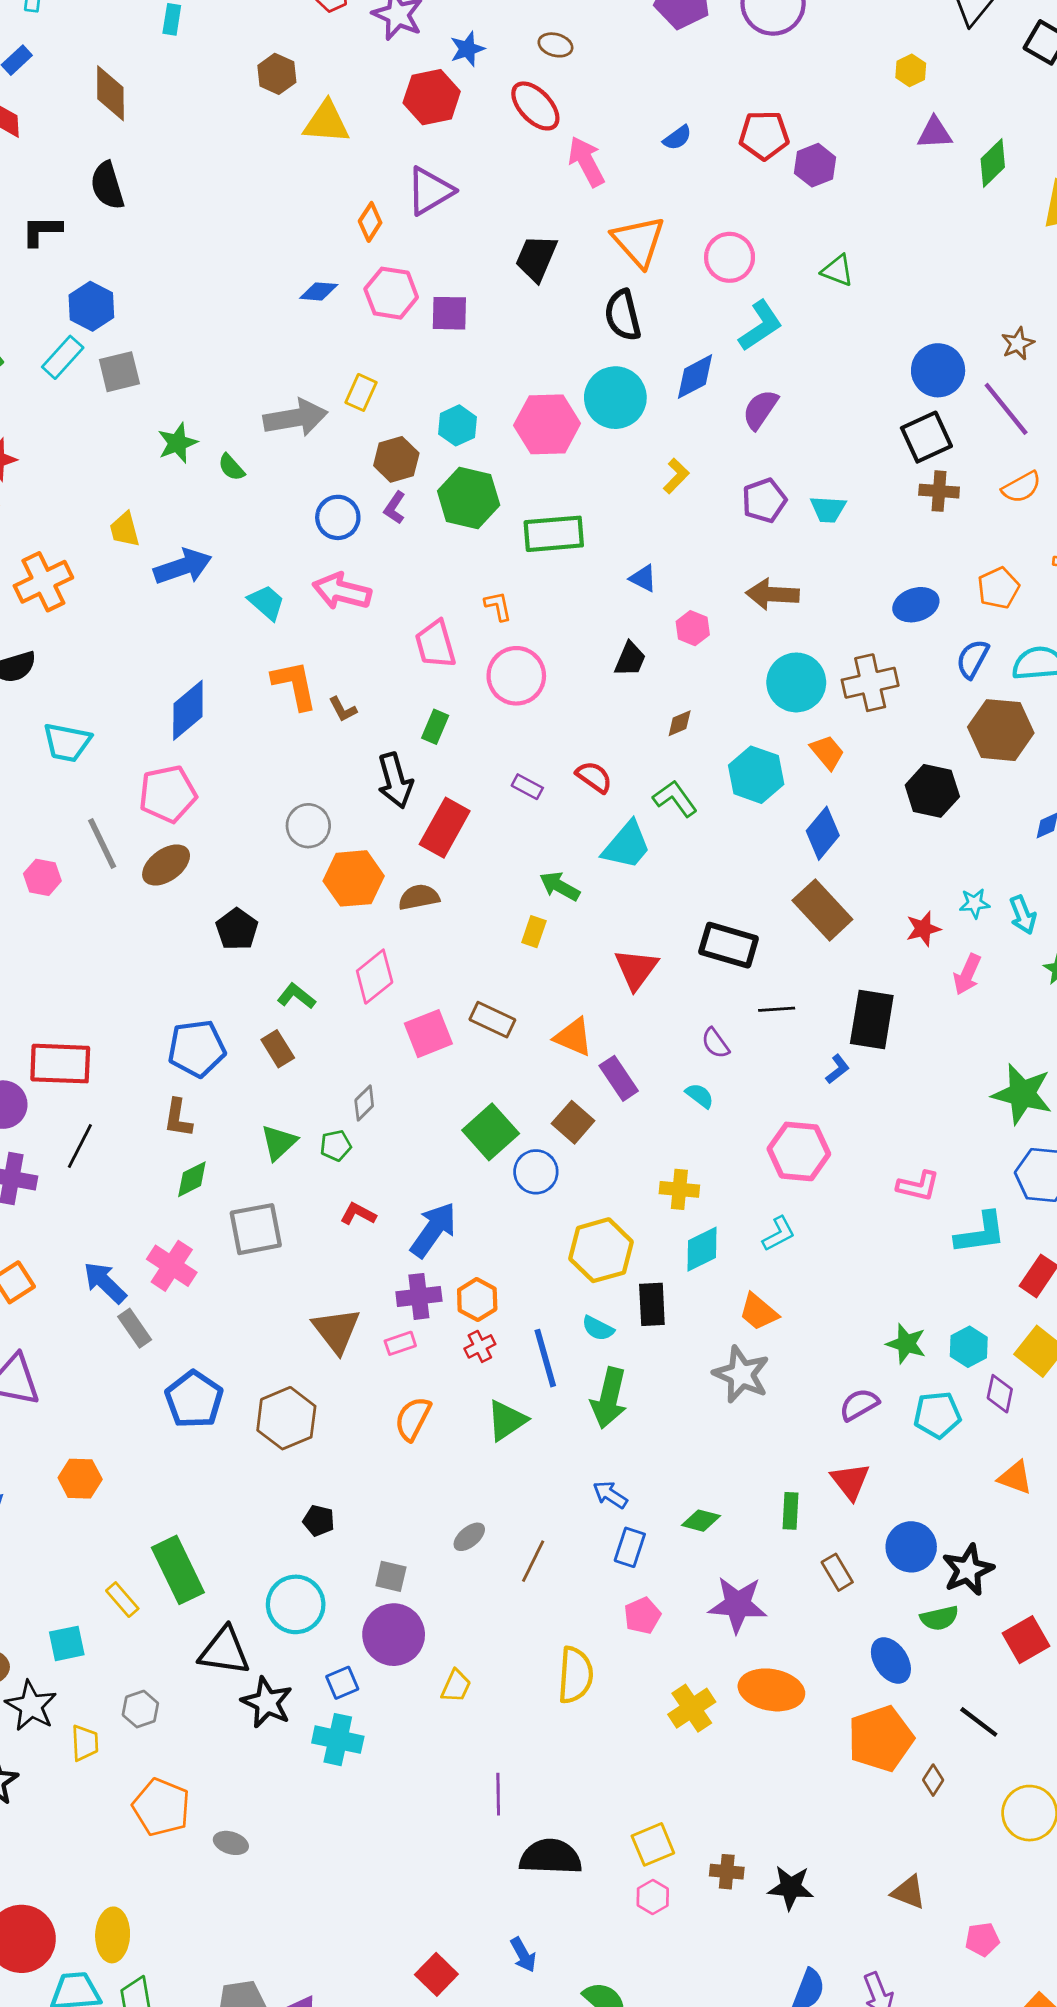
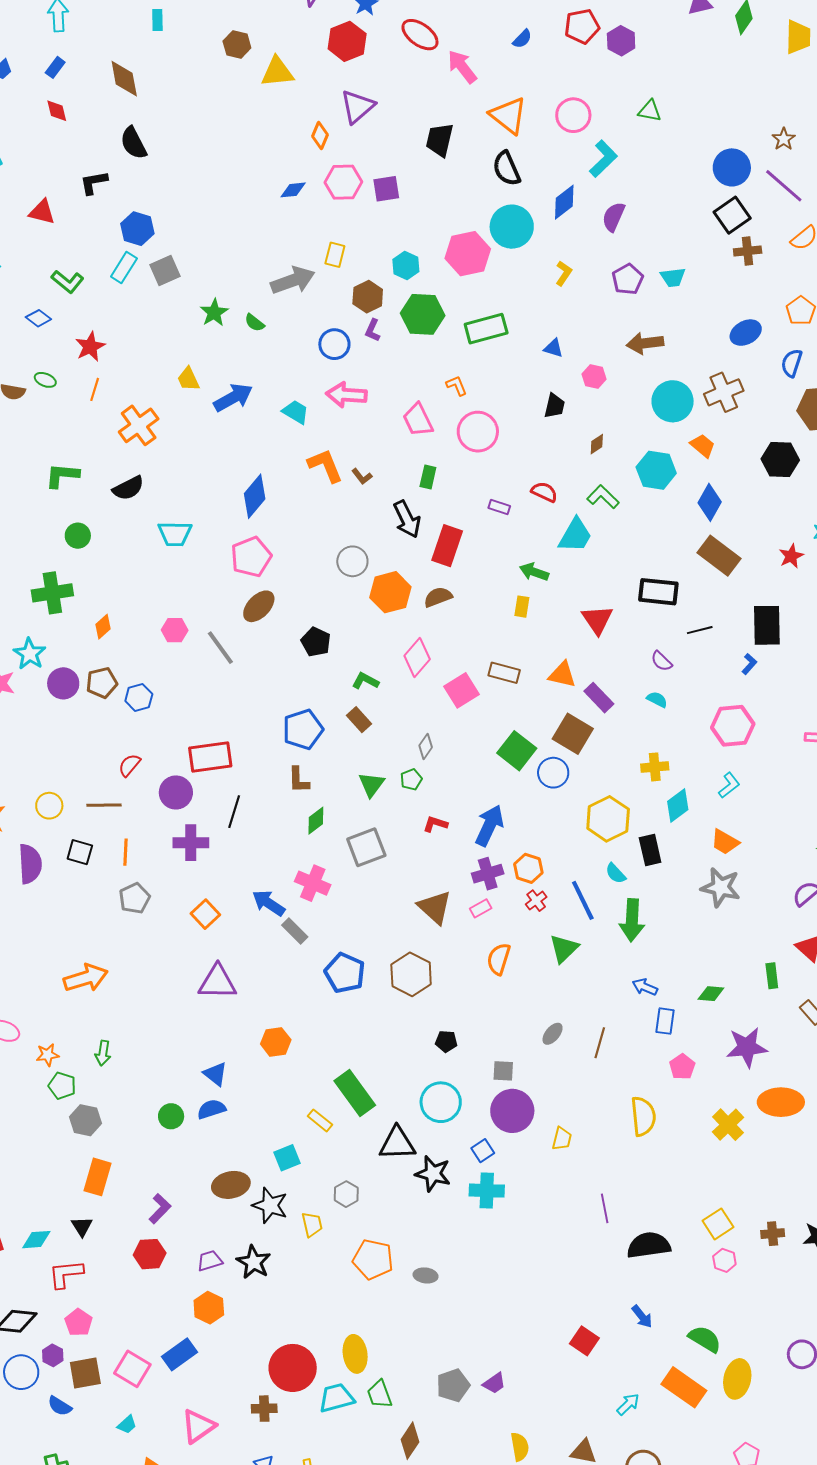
gray line: (102, 843) -> (220, 648), moved
brown square: (573, 1122) -> (573, 734), size x1.4
cyan semicircle: (598, 1328) -> (616, 873), turned 30

